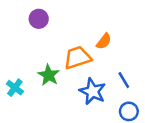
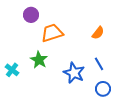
orange semicircle: (104, 41) -> (98, 33), moved
orange trapezoid: (78, 58) -> (52, 33), moved

